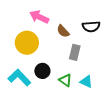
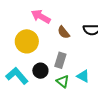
gray rectangle: (75, 52) -> (60, 60), moved
cyan triangle: (86, 82) -> (83, 76), moved

